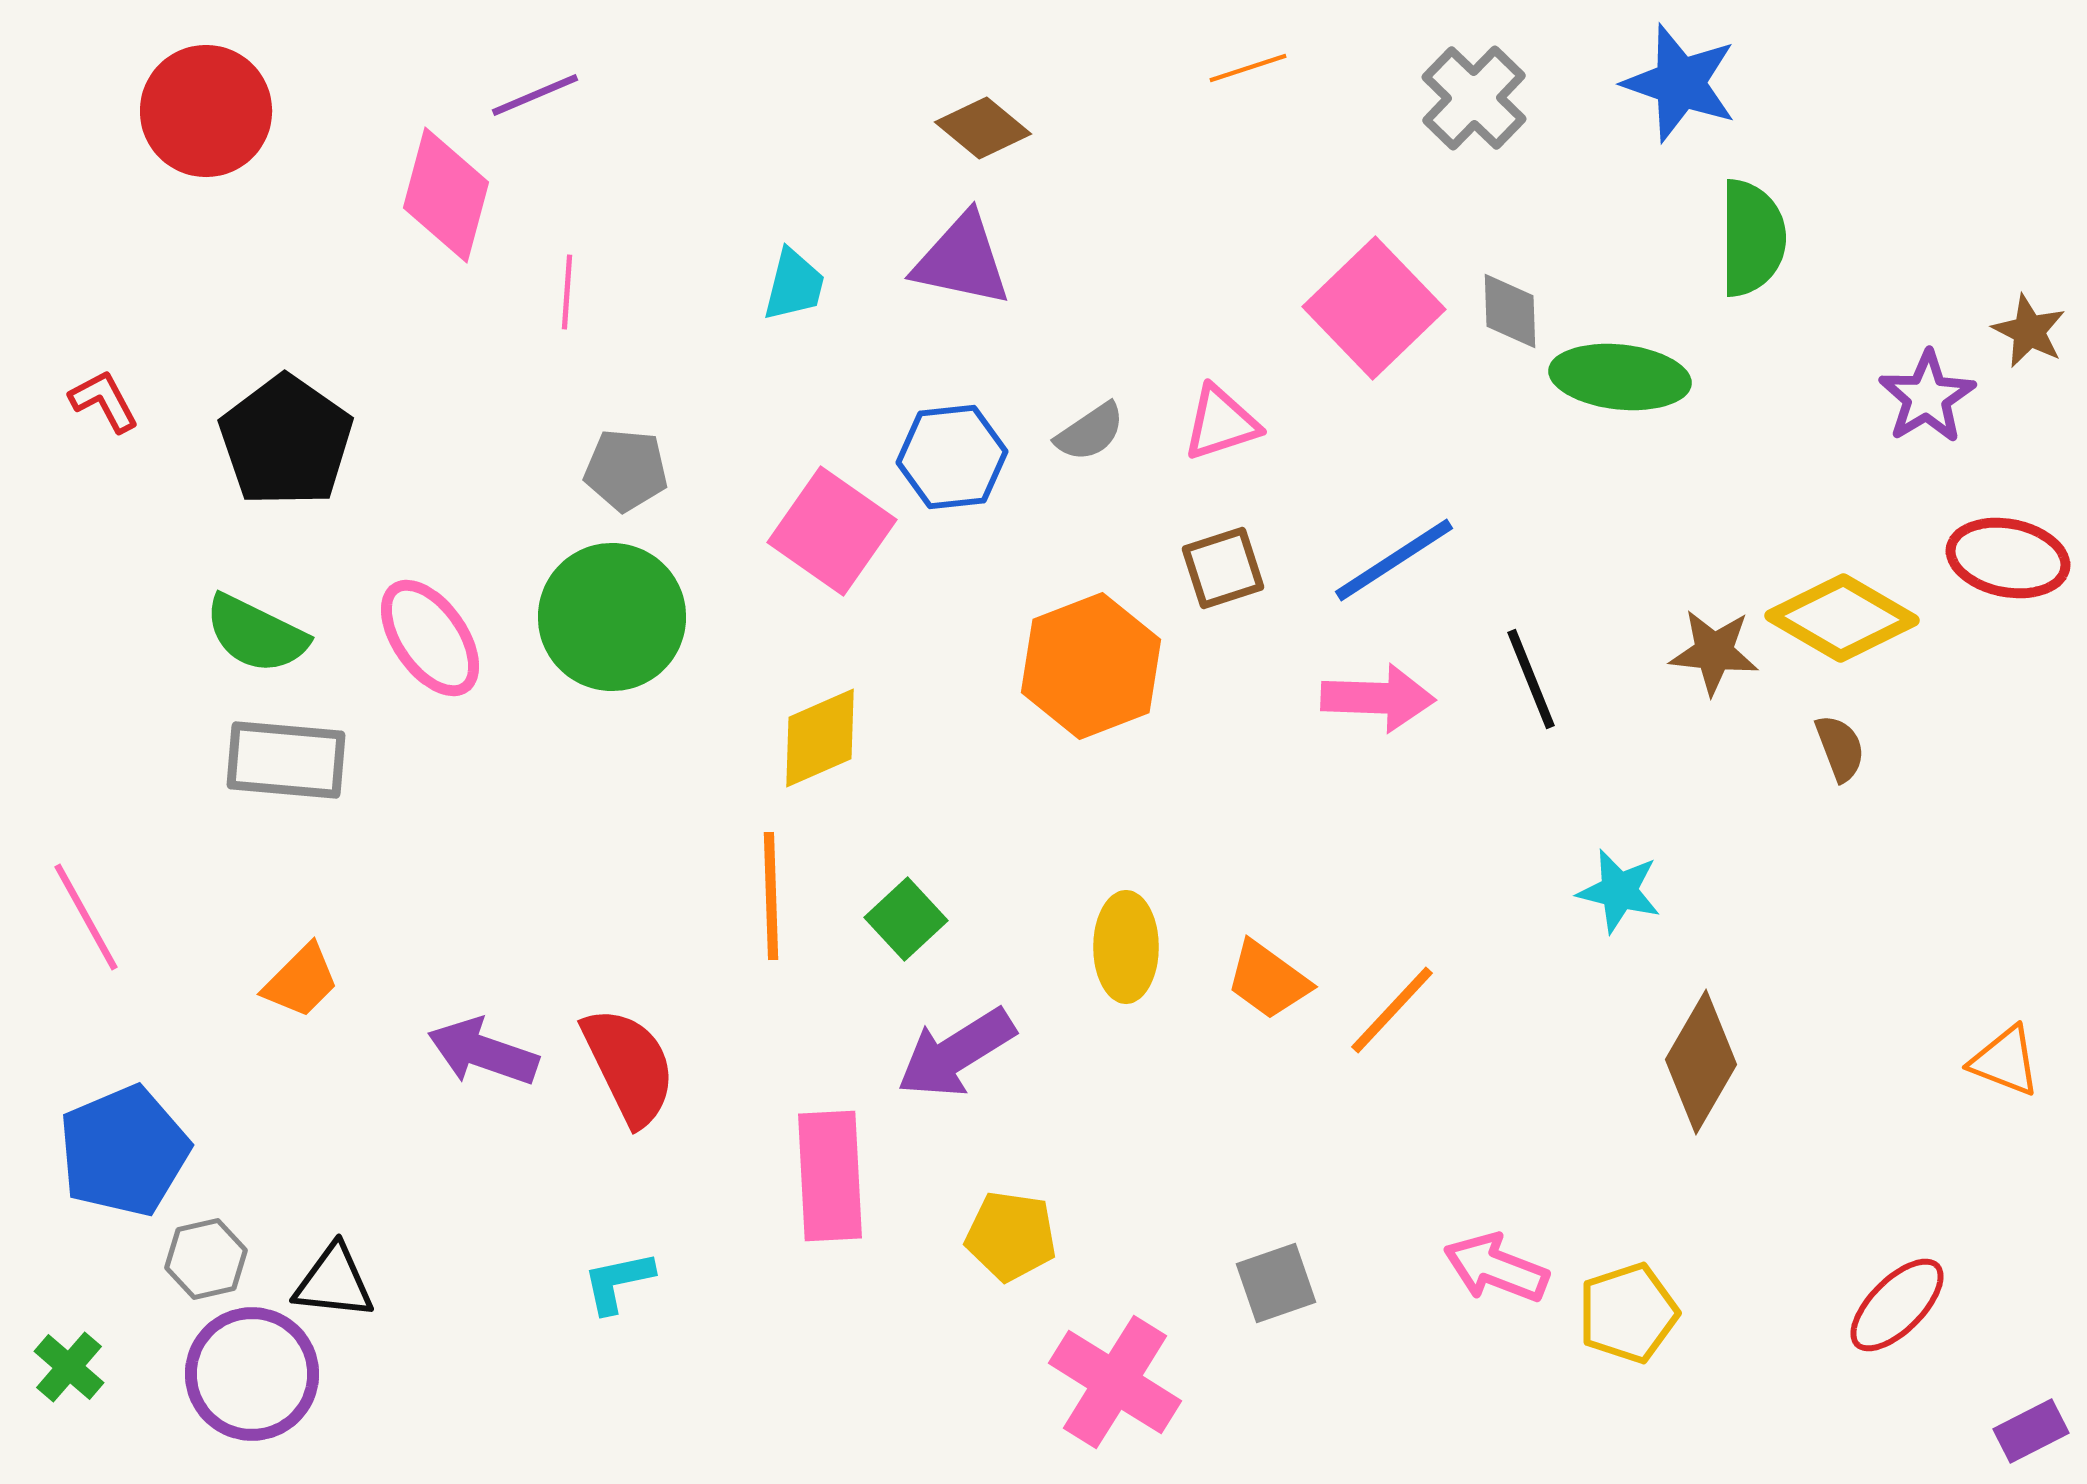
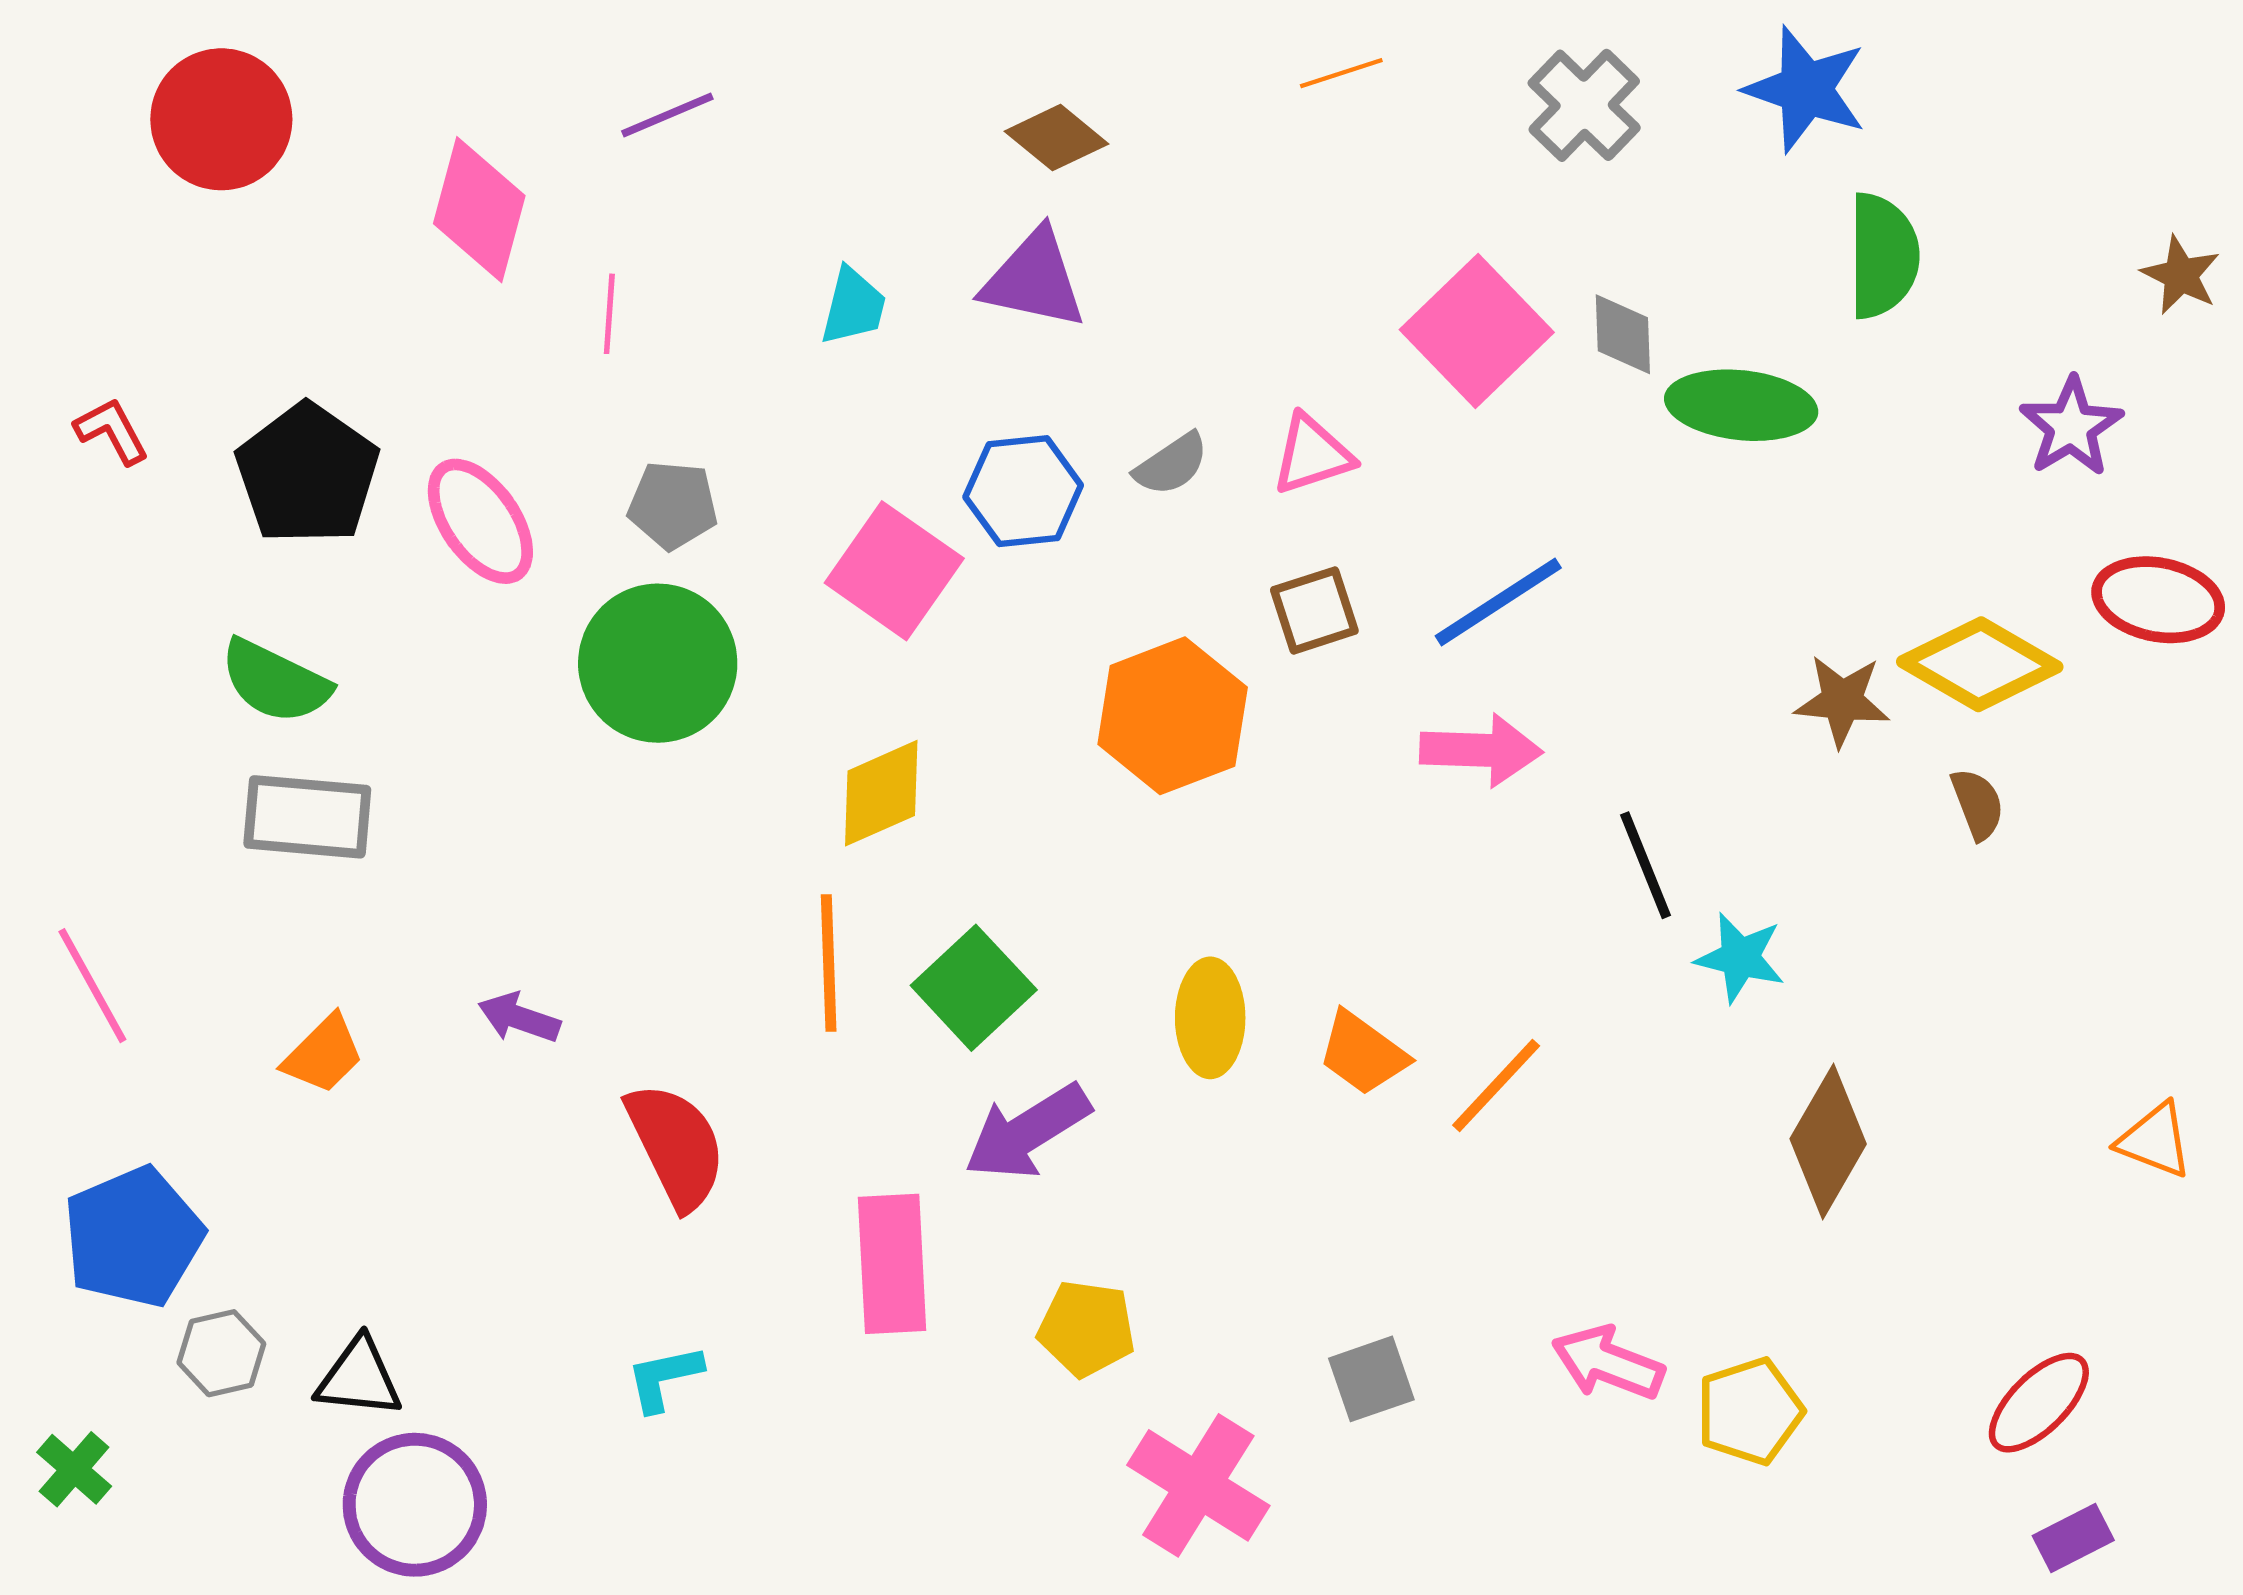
purple line: (535, 95) -> (667, 115), moved
brown star: (2029, 331) -> (2181, 275), moved
pink ellipse: (430, 638) -> (480, 521), moved
black line: (1531, 679) -> (1645, 865), moved
green square: (906, 919) -> (974, 988), size x1.4
purple arrow: (483, 1052) -> (519, 1018), moved, size x0.7
purple circle: (252, 1374) -> (415, 1505), moved
purple rectangle: (2031, 1431) -> (2073, 1538), moved

